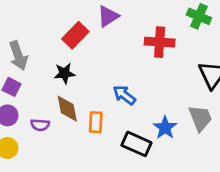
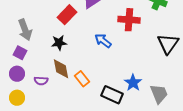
blue arrow: (124, 95) -> (103, 41), moved
gray trapezoid: (200, 118) -> (159, 94), moved
orange rectangle: (96, 122) -> (82, 79), turned -42

